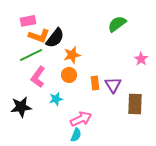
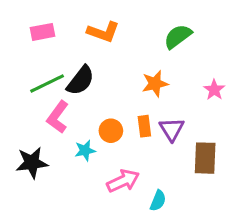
orange L-shape: (39, 36) -> (103, 32), moved
black semicircle: (55, 38) -> (80, 81), moved
orange star: (72, 55) -> (155, 84), moved
orange circle: (69, 75) -> (111, 131), moved
cyan semicircle: (76, 135) -> (158, 201), moved

